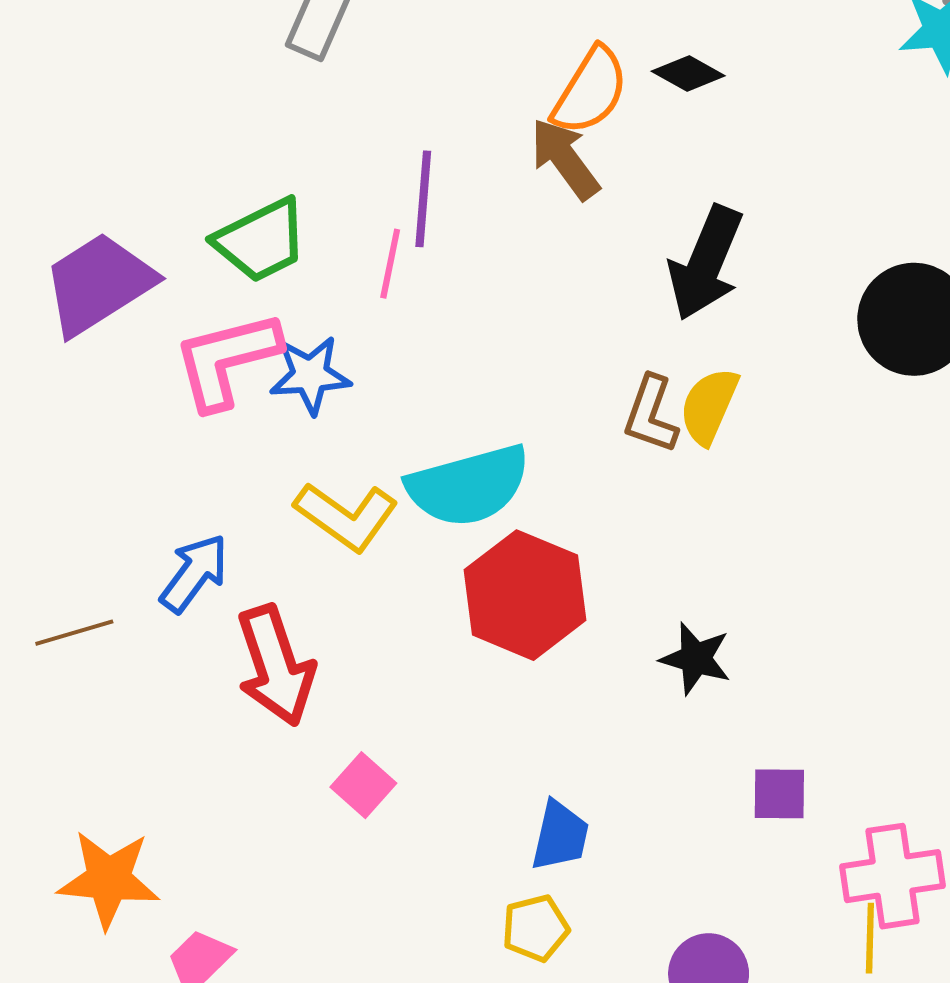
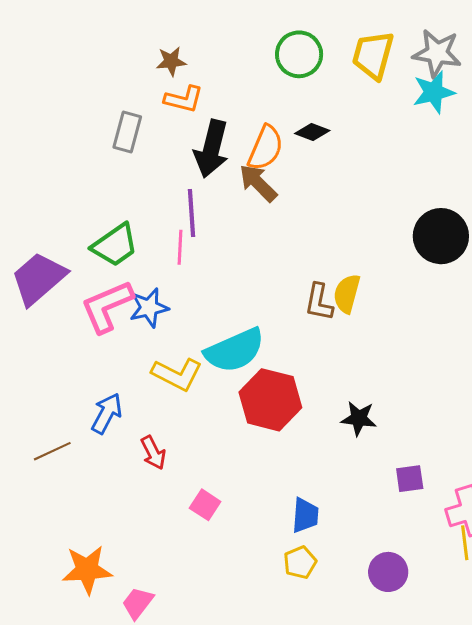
black arrow: (706, 263) -> (211, 149), moved
red arrow: (275, 666) -> (153, 453), size x0.6

